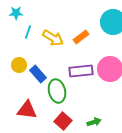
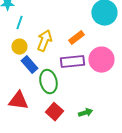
orange rectangle: (81, 37) -> (76, 38), moved
yellow arrow: (53, 38) -> (44, 41), moved, turned -100
yellow circle: (19, 65) -> (19, 47), moved

